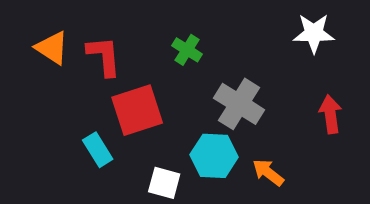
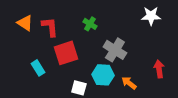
red arrow: (330, 114) -> (159, 69), moved
cyan rectangle: (98, 150) -> (38, 68), moved

